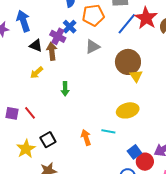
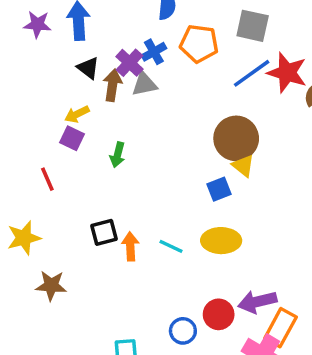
red star: (146, 18) -> (287, 73), turned -30
gray triangle: (93, 47) -> (144, 84), moved
yellow triangle: (136, 76) -> (243, 166), turned -32
yellow ellipse: (128, 110) -> (221, 241), moved
purple square: (12, 113) -> (72, 138), moved
black square: (48, 140) -> (104, 232), moved
blue square: (134, 152) -> (219, 189), moved

